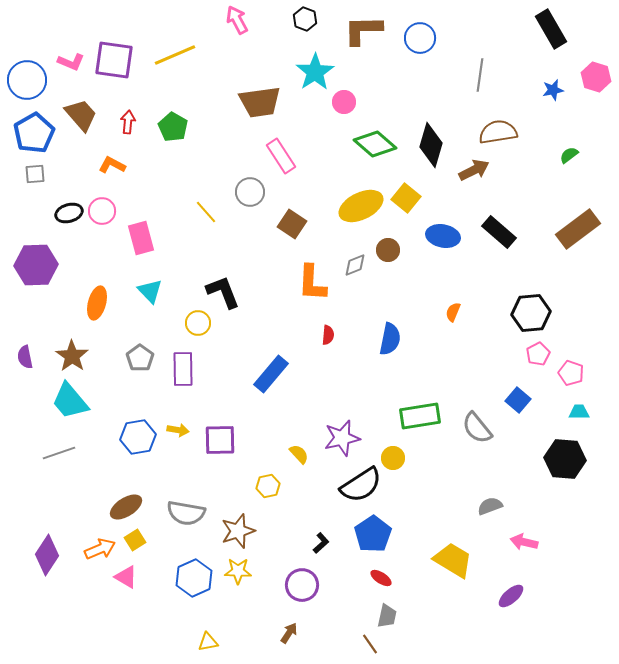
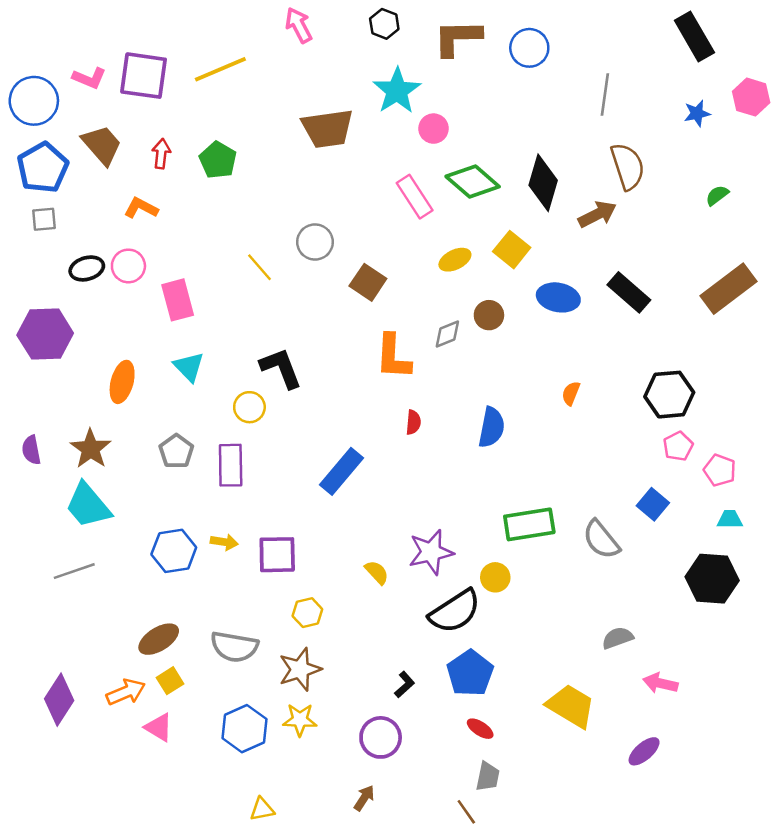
brown semicircle: (498, 132) -> (628, 166), turned 81
pink rectangle: (281, 156) -> (415, 197), moved
yellow ellipse: (361, 206) -> (455, 260), size x0.6
yellow hexagon: (268, 486) -> (307, 613), moved

